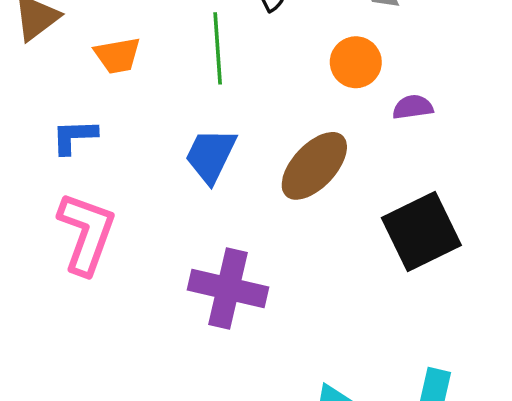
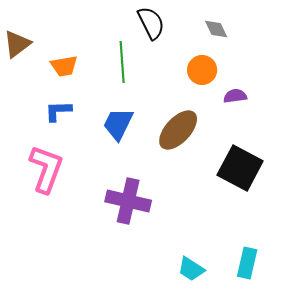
blue L-shape: (74, 137) -> (58, 111), moved
black square: (421, 231) -> (240, 168), turned -36

